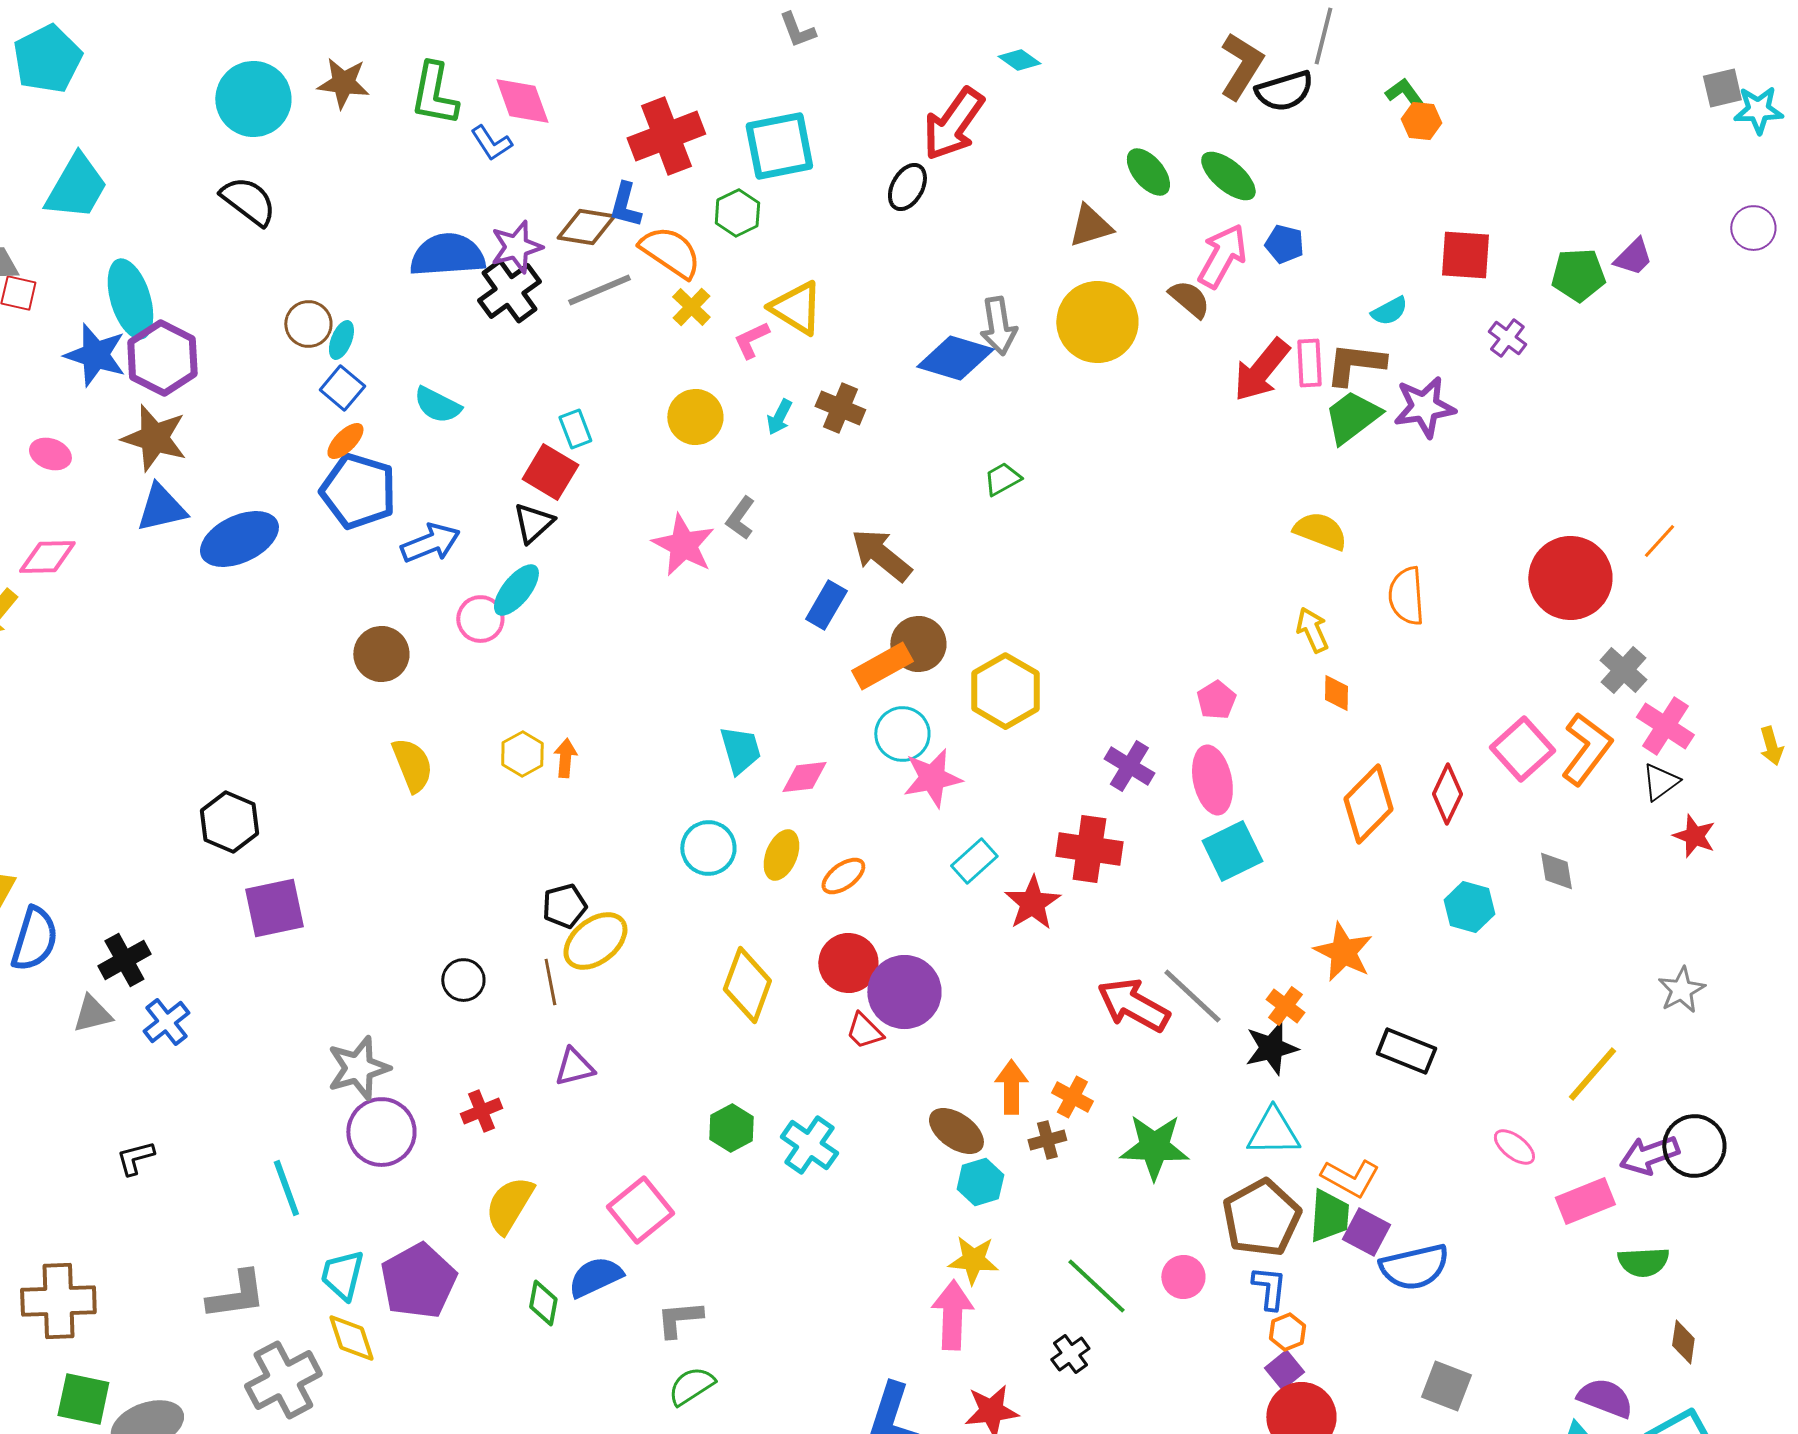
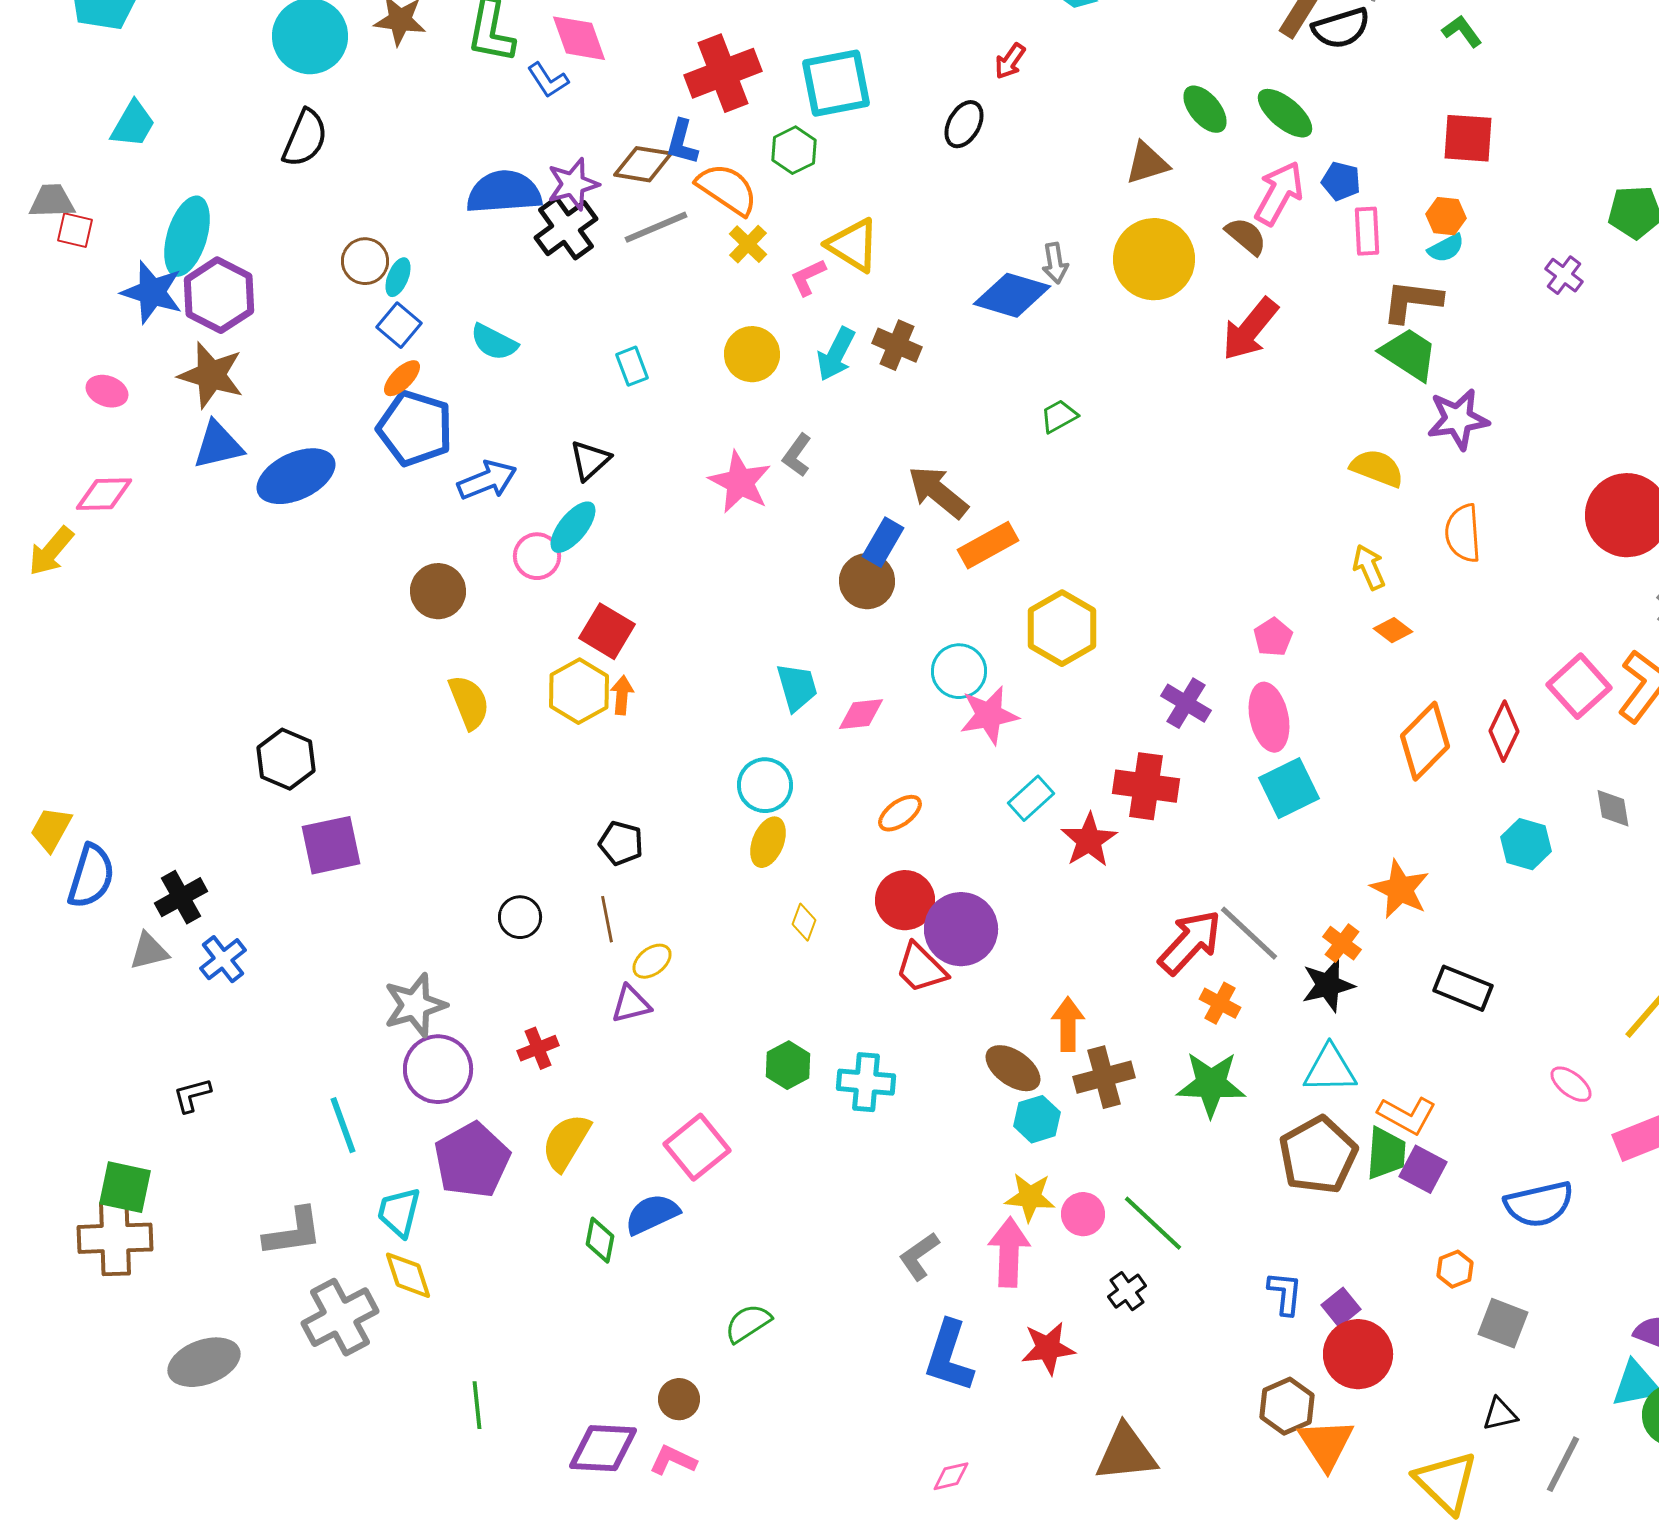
orange hexagon: (1421, 121) -> (1446, 216), moved
red arrow: (953, 124) -> (1010, 61), size x0.5
cyan trapezoid: (76, 187) -> (133, 124), size x0.7
black semicircle: (248, 201) -> (305, 138), turned 76
red square: (1465, 255) -> (1468, 138), moved
cyan ellipse: (130, 299) -> (187, 236), turned 34
gray arrow: (998, 326) -> (1055, 263), size x0.7
pink rectangle: (1309, 363) -> (1367, 231), moved
red arrow: (1261, 370) -> (1250, 329), moved
purple star: (1424, 407) -> (1458, 419), moved
cyan arrow: (779, 417) -> (836, 354), size x1.5
green trapezoid: (1352, 417) -> (1409, 354), turned 70
red square: (550, 472) -> (607, 631), moved
brown circle: (918, 644) -> (867, 581), moved
orange rectangle: (882, 666) -> (988, 545), moved
orange diamond: (1336, 693) -> (1393, 630), turned -54
yellow hexagon: (522, 754) -> (579, 691), size x1.4
yellow ellipse: (781, 855) -> (768, 842), moved
black pentagon: (564, 906) -> (621, 843), turned 30
yellow ellipse: (595, 941) -> (652, 961), moved, size x0.6
yellow diamond: (747, 985) -> (804, 922), size x0.5
red arrow: (1133, 1005) -> (1190, 942), turned 104
red trapezoid: (864, 1031) -> (921, 968), size x1.4
orange cross: (1072, 1097) -> (1220, 1003), moved
brown cross: (1047, 1140) -> (1104, 1077), size x1.6
cyan cross: (809, 1145) -> (866, 1082), turned -30
blue semicircle: (1414, 1267) -> (1539, 1204), moved
pink circle: (1183, 1277) -> (1083, 1214), moved
purple pentagon: (418, 1281) -> (472, 1160), moved
blue L-shape: (1269, 1288) -> (1285, 1293), moved
gray L-shape: (679, 1319) -> (919, 1256), moved, turned -30
orange hexagon: (1287, 1332) -> (1455, 1269), moved
green square: (83, 1399) -> (125, 1187), moved

